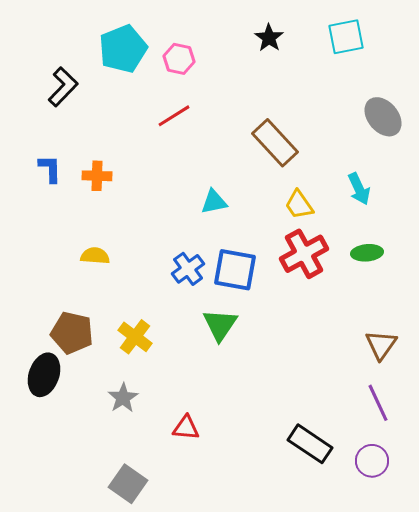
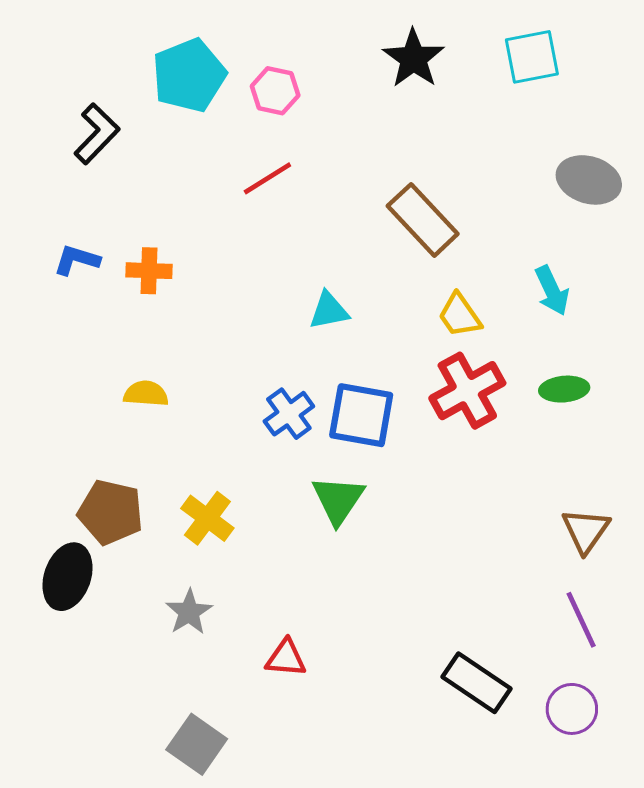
black star: (269, 38) -> (413, 58), size x1.4
gray ellipse: (383, 117) -> (589, 180), turned -33
blue L-shape: (50, 169) -> (77, 260), turned -72

